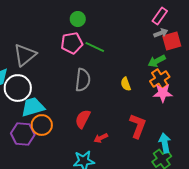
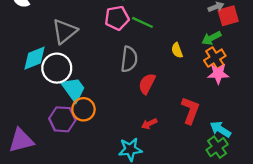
yellow semicircle: (126, 84) -> (177, 50), moved
cyan trapezoid: (33, 107) -> (73, 89), turned 70
red semicircle: (83, 119) -> (147, 84), moved
cyan arrow: (165, 143) -> (220, 129), turned -48

